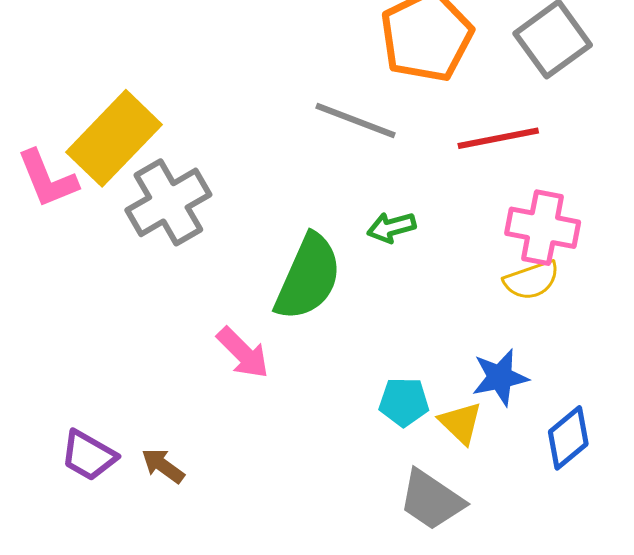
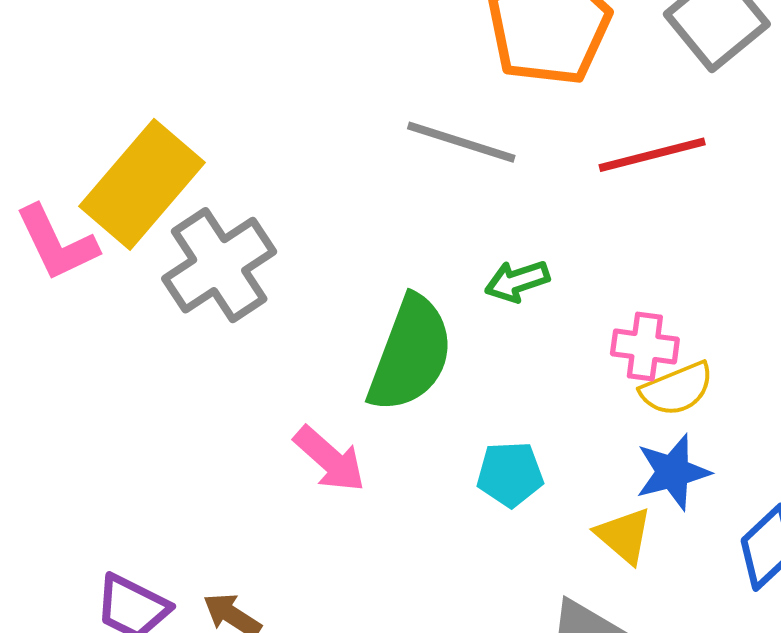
pink cross: (543, 228) -> (645, 347), moved, size x0.7
yellow semicircle: (531, 280) -> (677, 389), moved
cyan pentagon: (404, 402) -> (510, 474), moved

